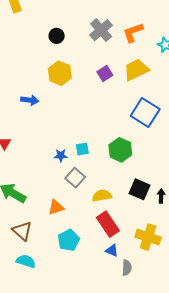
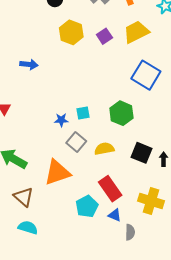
yellow hexagon: (60, 73) -> (71, 32), moved
yellow semicircle: (102, 196) -> (104, 149), moved
orange triangle: (56, 207) -> (57, 172), size x1.6
cyan pentagon: (69, 240) -> (87, 207), moved

